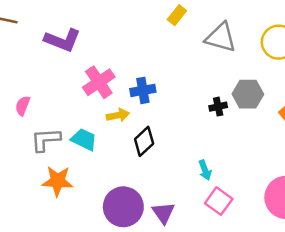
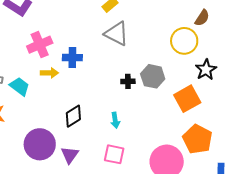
gray triangle: (221, 37) -> (117, 34), moved
black diamond: (144, 141) -> (73, 116), moved
cyan arrow: (205, 170) -> (115, 120), moved
pink square: (219, 201) -> (114, 154), turned -35

